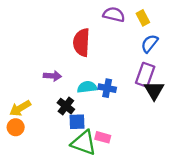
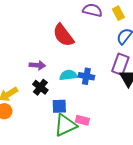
red semicircle: (81, 42) -> (63, 35), turned -40
black cross: (66, 106) -> (40, 87), moved
green triangle: (84, 143) -> (65, 125), turned -45

